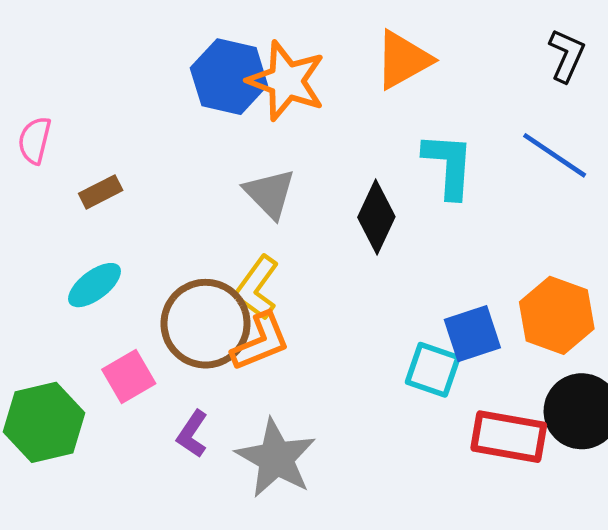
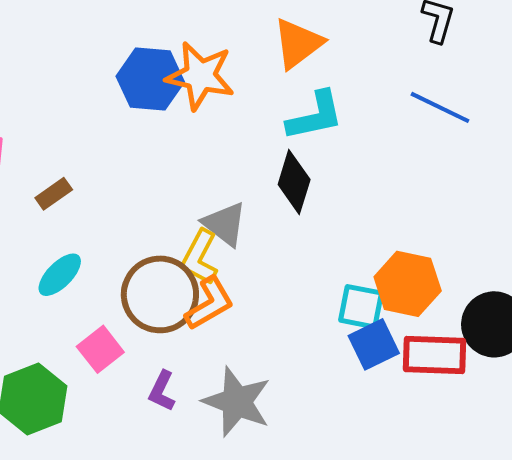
cyan L-shape: (449, 165) -> (315, 116), moved, turned 82
gray triangle: (270, 193) -> (225, 224), moved
orange hexagon: (557, 315) -> (408, 284), moved
blue square: (472, 334) -> (374, 344), moved

